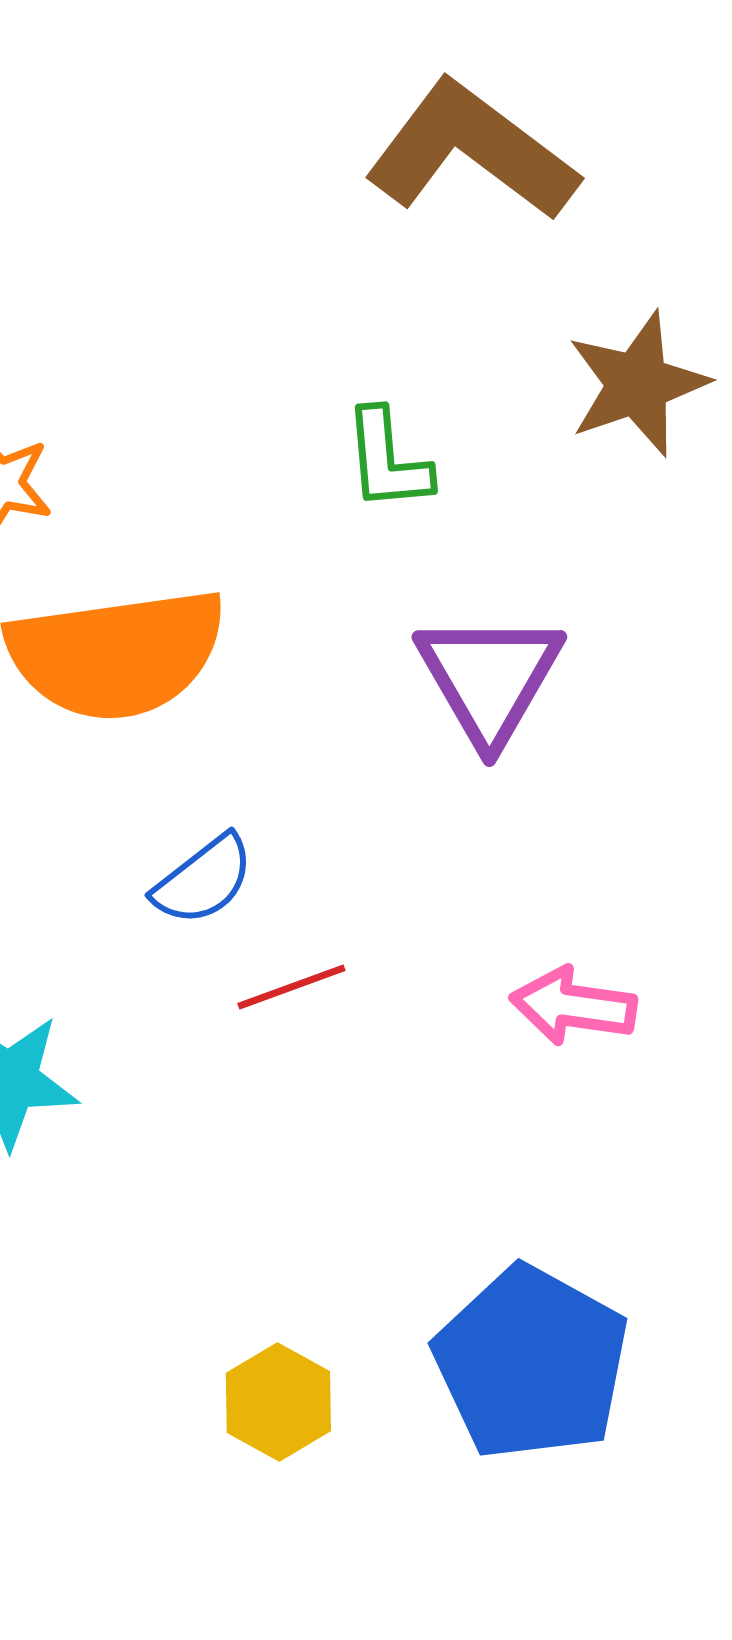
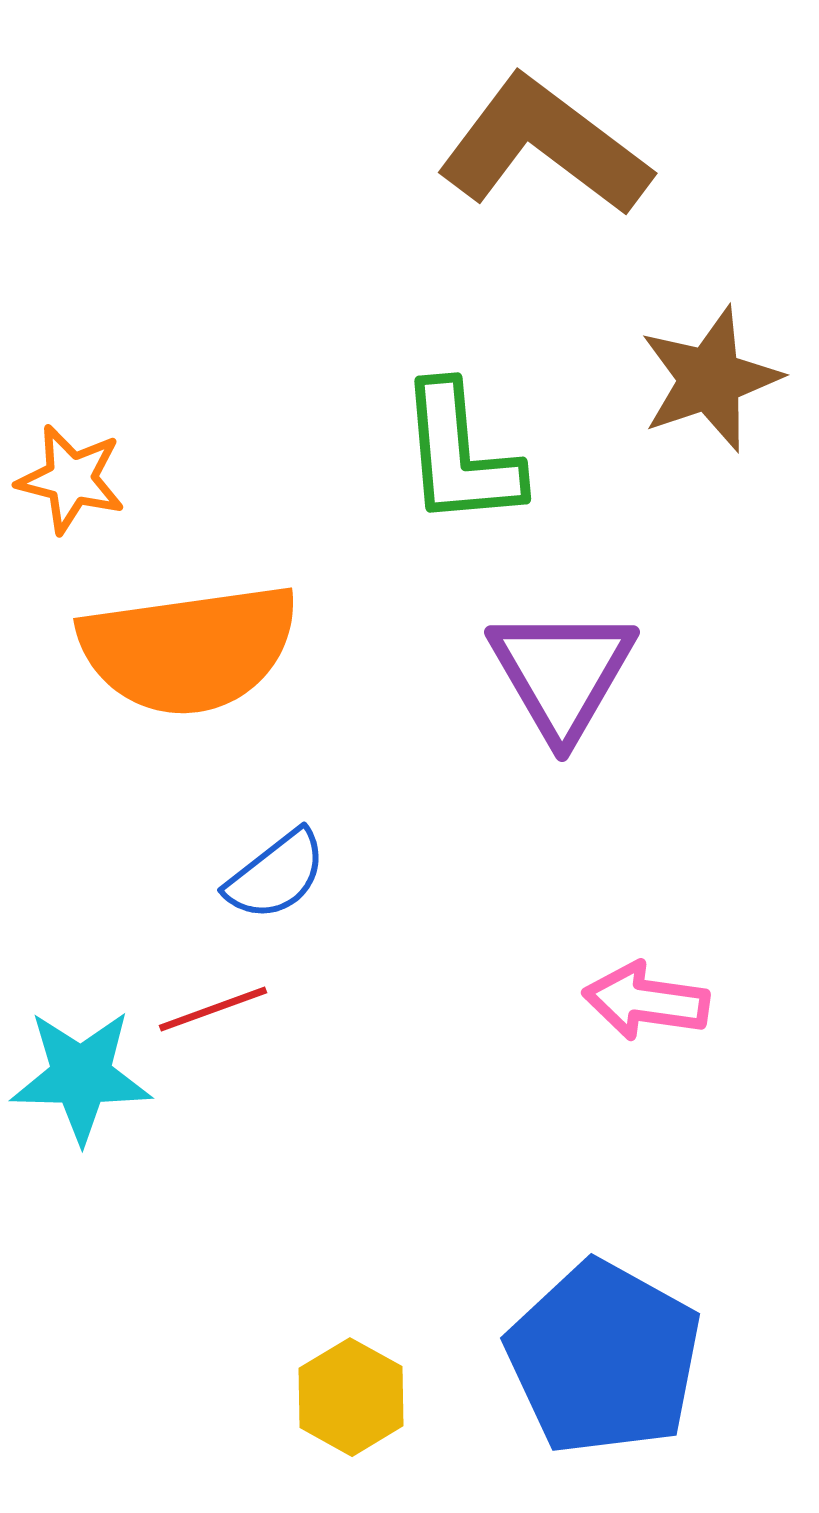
green L-shape: (387, 460) -> (460, 455), size x1.4
red line: (291, 987) -> (213, 1009), moved

